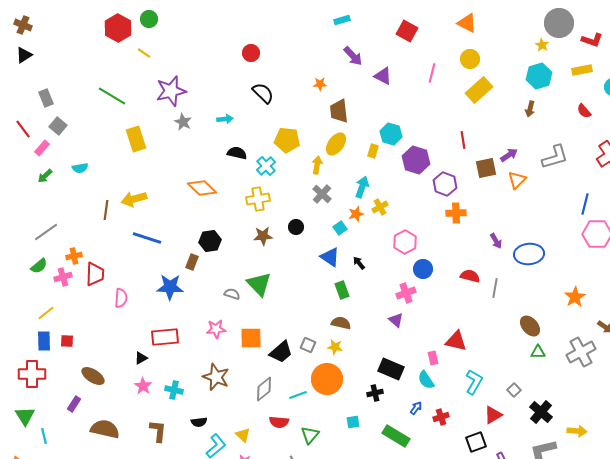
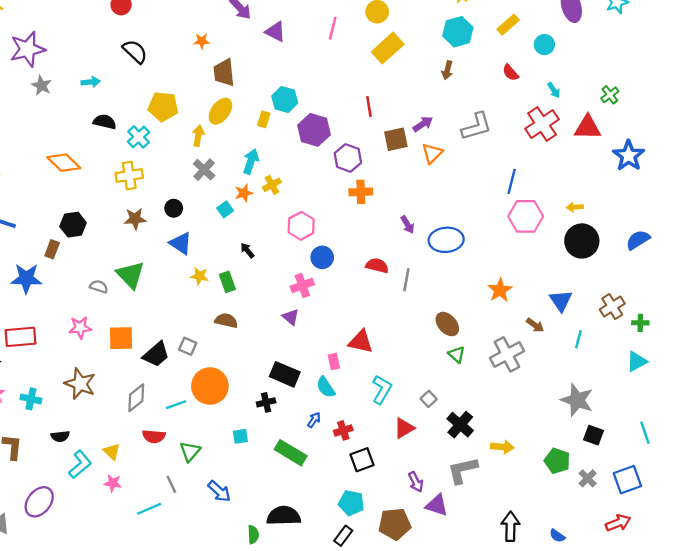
yellow rectangle: (582, 70) -> (508, 25), turned -30
blue triangle: (330, 257) -> (181, 243), moved
yellow star: (335, 347) -> (199, 276), moved
green triangle: (538, 352) -> (457, 354), turned 42
black square: (476, 442) -> (362, 460), moved

